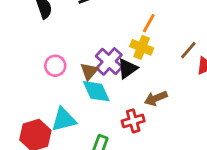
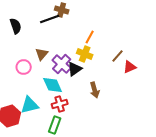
brown triangle: (89, 71) -> (42, 54), moved
brown arrow: (156, 98) -> (95, 90), turned -84
red cross: (133, 121) -> (60, 104), moved

